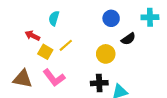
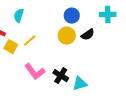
yellow circle: (106, 54) -> (67, 36), moved
pink L-shape: (54, 78) -> (35, 72), moved
black cross: (99, 83) -> (61, 76), turned 35

